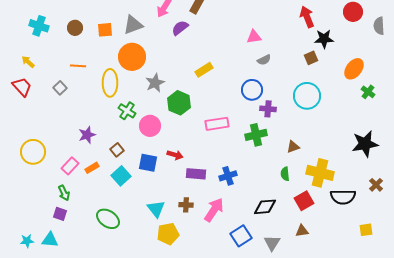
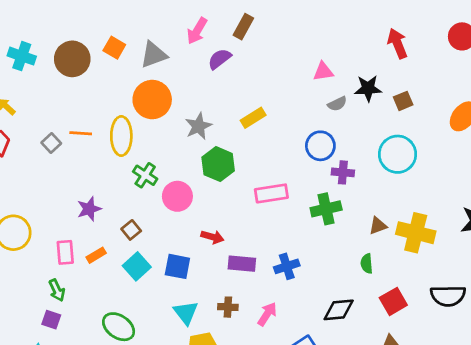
brown circle: (75, 28) -> (72, 59), size x1.6
orange square: (105, 30) -> (114, 48), moved, turned 35
black star: (324, 39) -> (368, 88), moved
orange line: (78, 66) -> (81, 133), moved
gray star: (155, 83) -> (198, 126), moved
blue square: (148, 163) -> (177, 266), moved
pink rectangle: (70, 166) -> (65, 252), turned -48
yellow cross: (320, 173) -> (416, 233), moved
pink arrow: (214, 210) -> (267, 314), size x0.7

